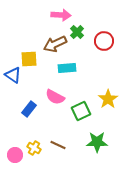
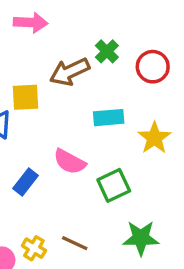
pink arrow: (61, 15) -> (31, 23), moved
cyan rectangle: (67, 68) -> (109, 118), moved
yellow star: (108, 99) -> (154, 138), moved

